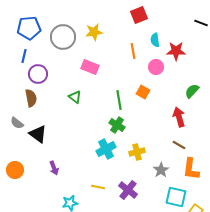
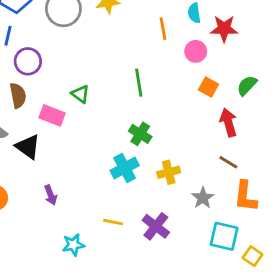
pink rectangle: (90, 67) -> (52, 115), moved
orange square: (143, 92) -> (208, 87), moved
green line: (119, 100) -> (139, 83), moved

